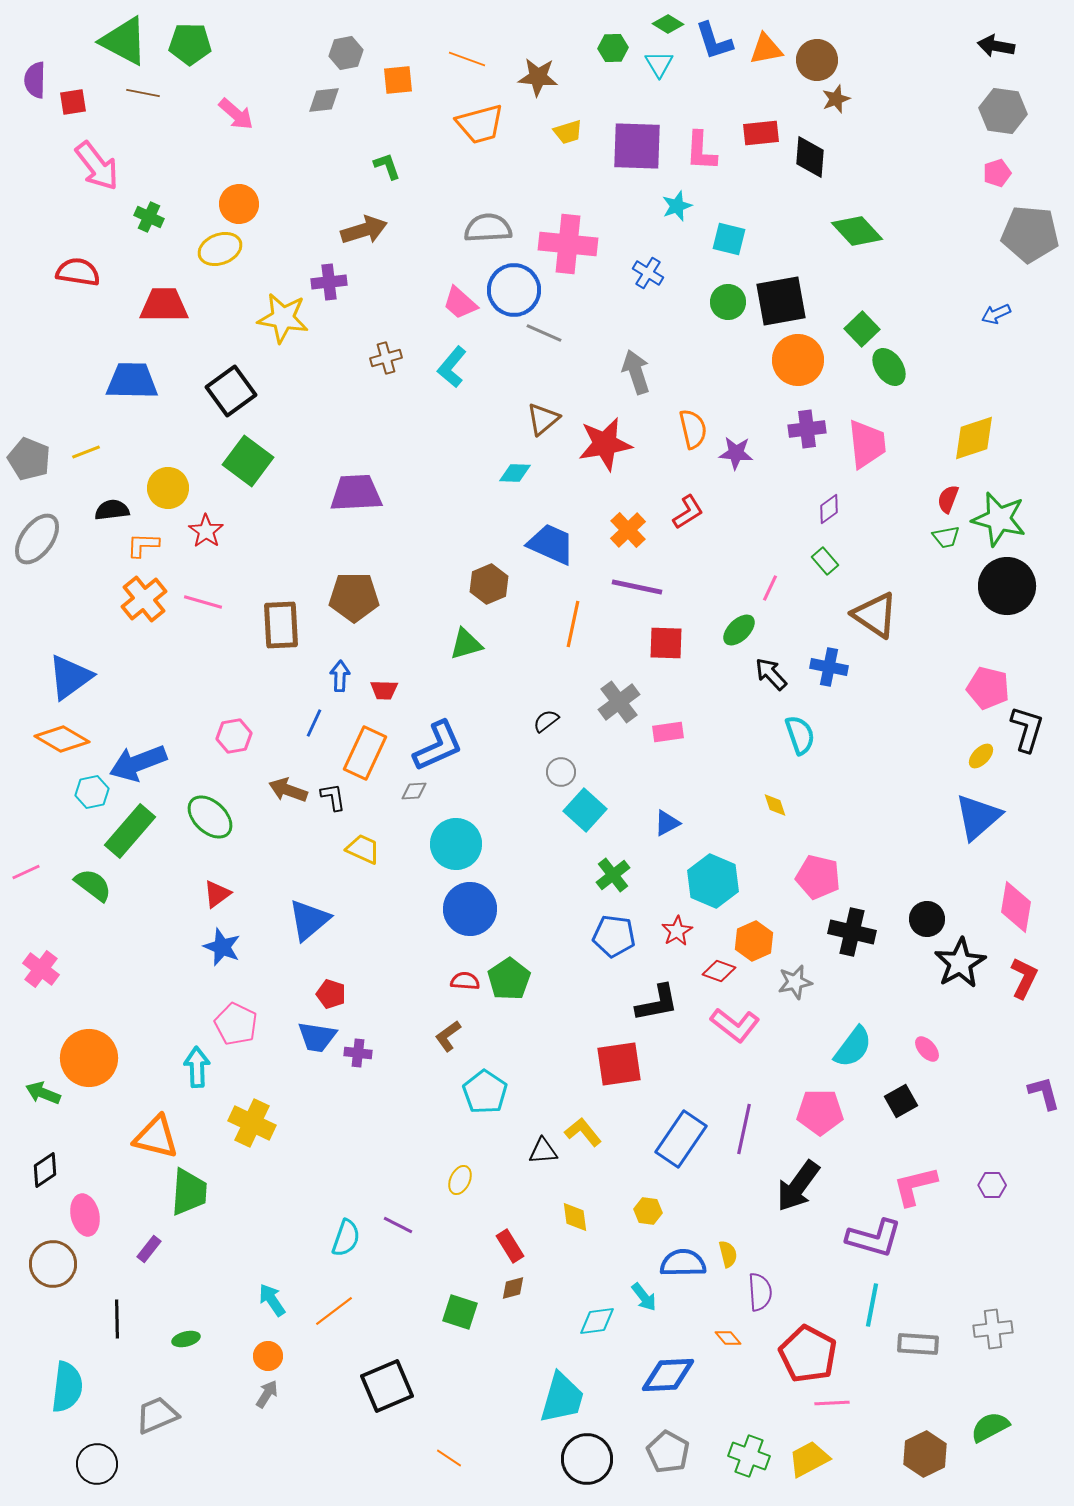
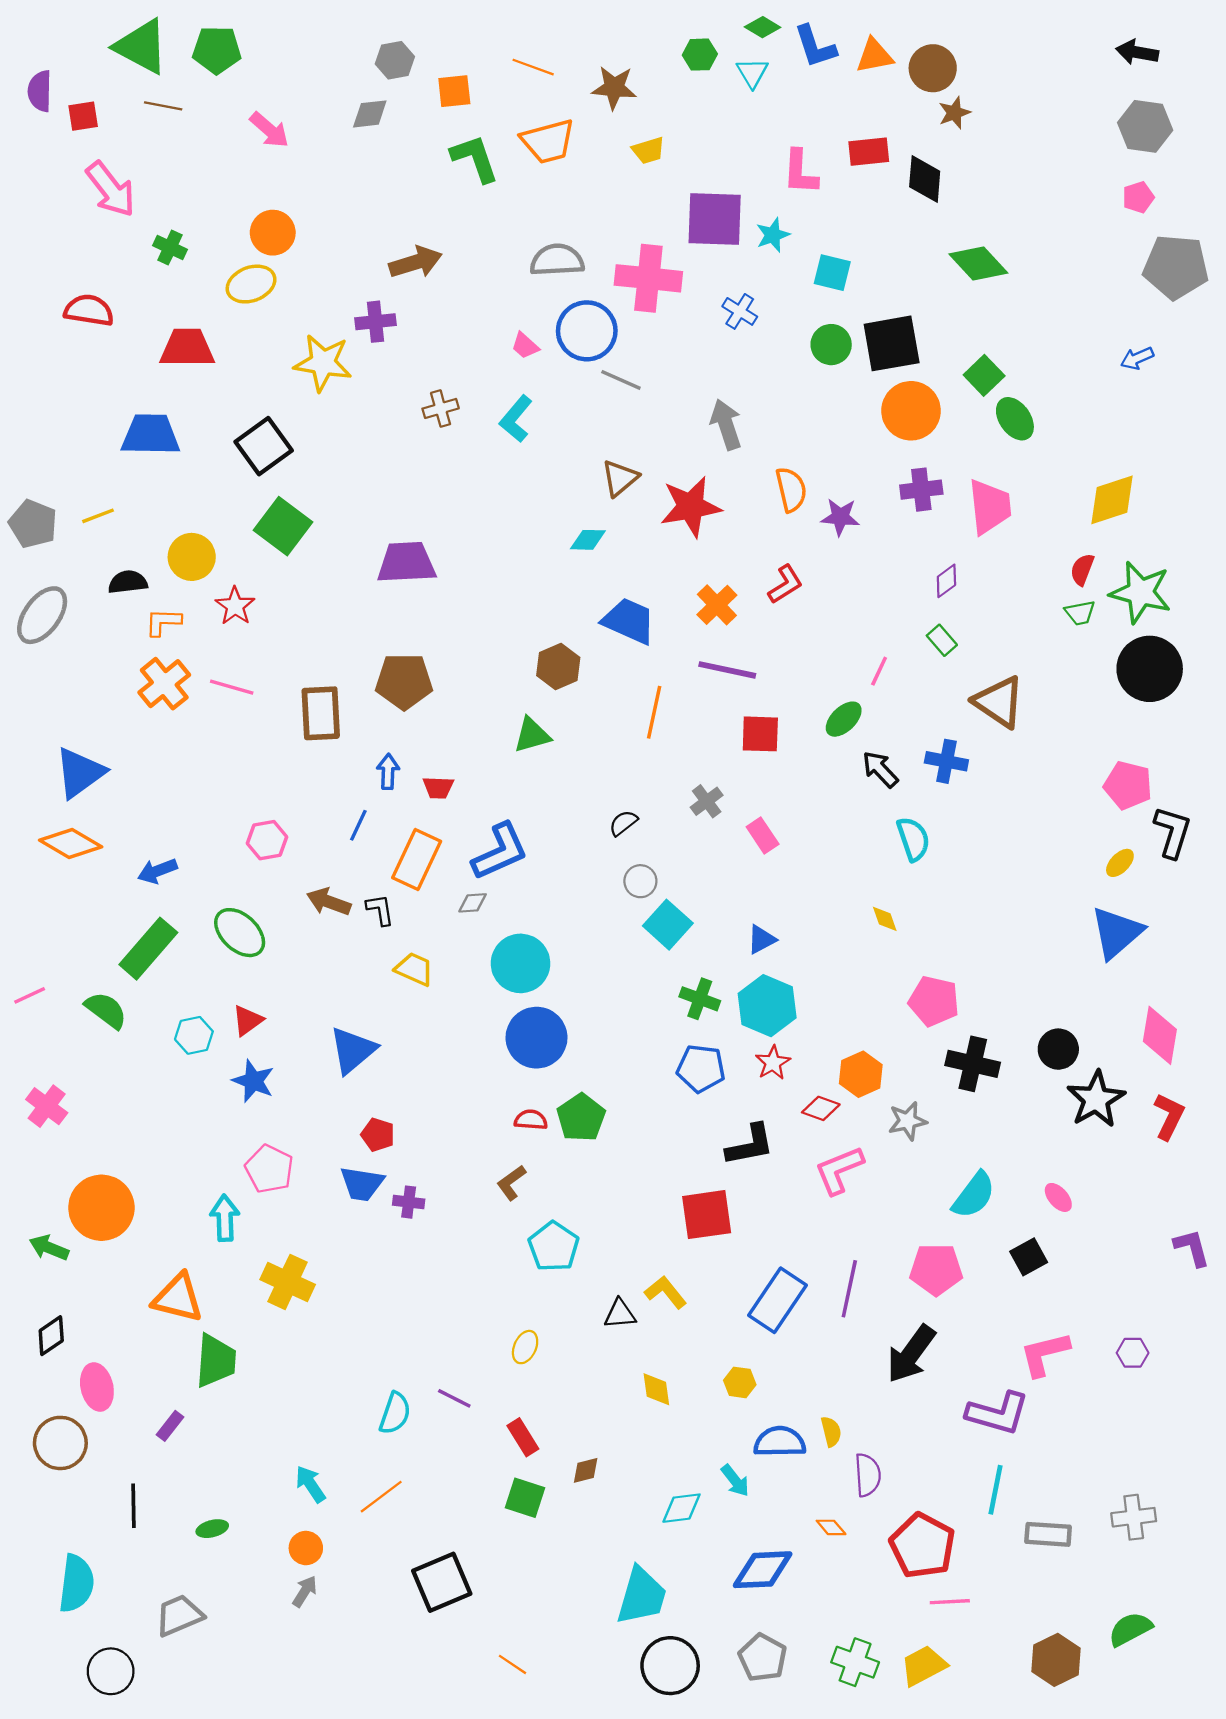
purple square: (637, 146) -> (715, 219), moved
green L-shape: (387, 166) -> (475, 158), moved, size x1.6
pink trapezoid: (460, 303) -> (525, 346), size x0.7
gray cross: (619, 702) -> (707, 801), size x0.7
pink rectangle: (668, 732) -> (763, 836), turned 64
blue arrow: (138, 763) -> (157, 871), size x0.6
cyan hexagon: (92, 792) -> (194, 1035), moved
green cross: (613, 875) -> (700, 999), turned -32
cyan hexagon: (713, 881) -> (767, 1006), moved
pink L-shape: (735, 1025) -> (839, 1170), turned 120
red rectangle: (510, 1246) -> (523, 1437), moved

